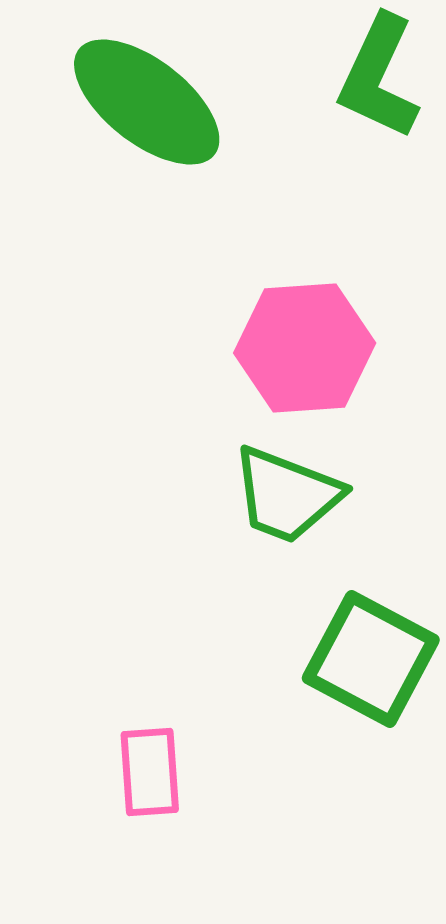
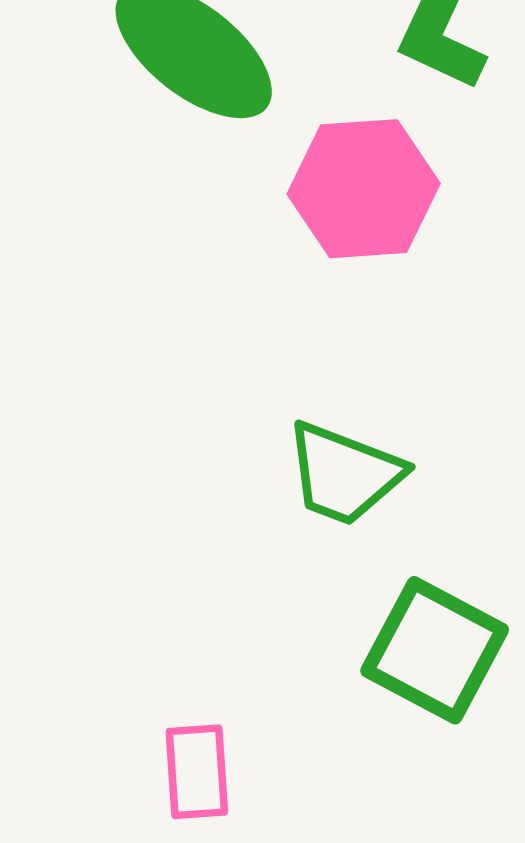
pink hexagon: (305, 348) -> (364, 189), moved

